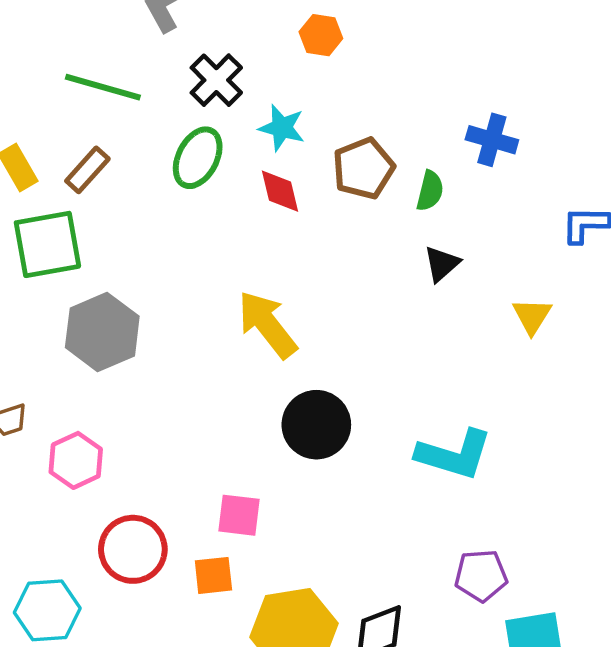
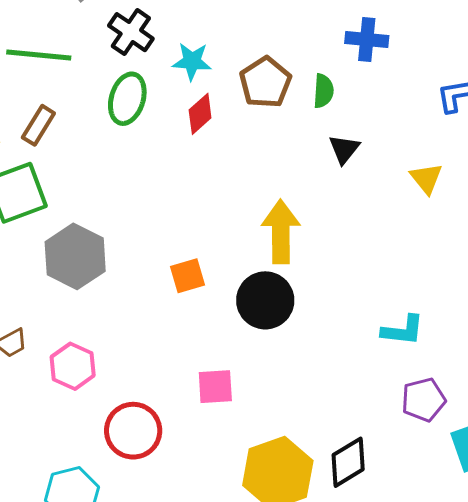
red diamond: (280, 191) -> (200, 114), turned 72
yellow arrow: (267, 324) -> (281, 232), moved, turned 48
cyan L-shape: (454, 454) -> (403, 330), moved, size x0.7
orange square: (213, 575) -> (188, 276), moved

